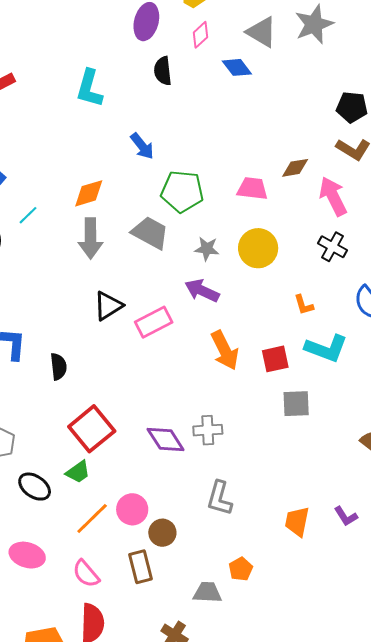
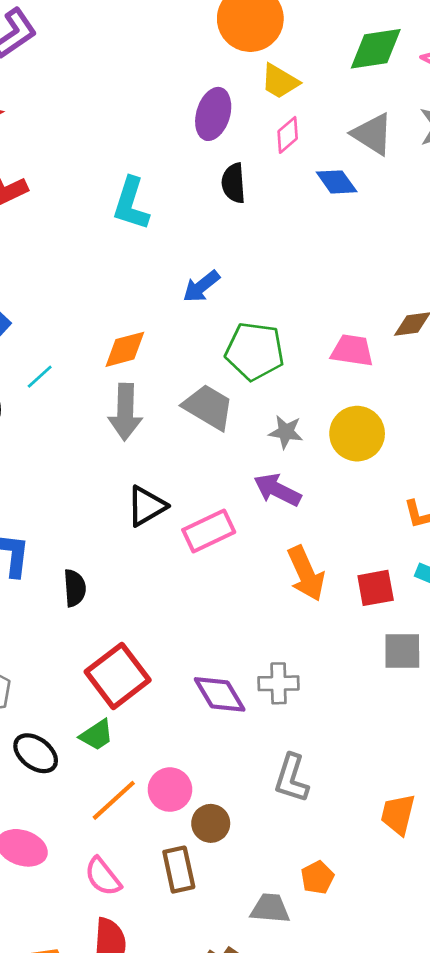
blue arrow: (142, 146) -> (201, 286), turned 88

